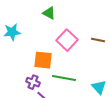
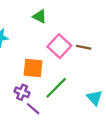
brown line: (98, 40) -> (84, 47), moved
green line: (64, 78) -> (56, 88), turned -55

